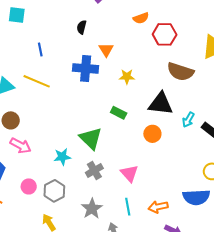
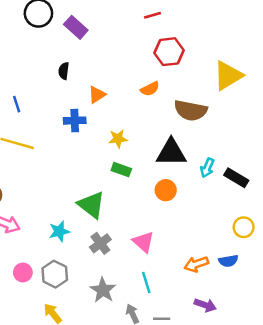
orange semicircle: (141, 18) -> (150, 89), moved
red hexagon: (165, 34) -> (169, 52), moved
orange triangle: (106, 50) -> (97, 95), turned 35
blue cross: (86, 68) -> (75, 121), size x0.7
yellow star: (127, 77) -> (118, 139), moved
blue semicircle: (196, 197) -> (228, 261), size x0.6
orange arrow: (158, 207) -> (196, 264), moved

